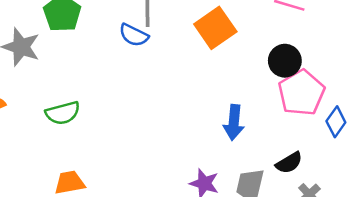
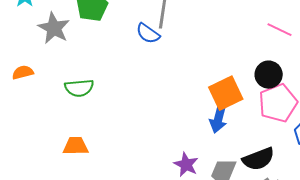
orange square: (215, 28) -> (226, 93), moved
black semicircle: (289, 163) -> (258, 159), size x1.4

